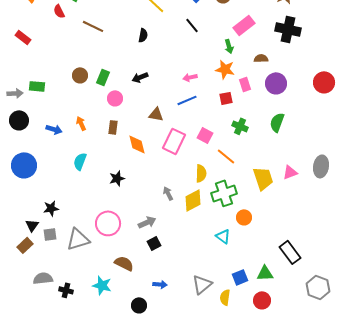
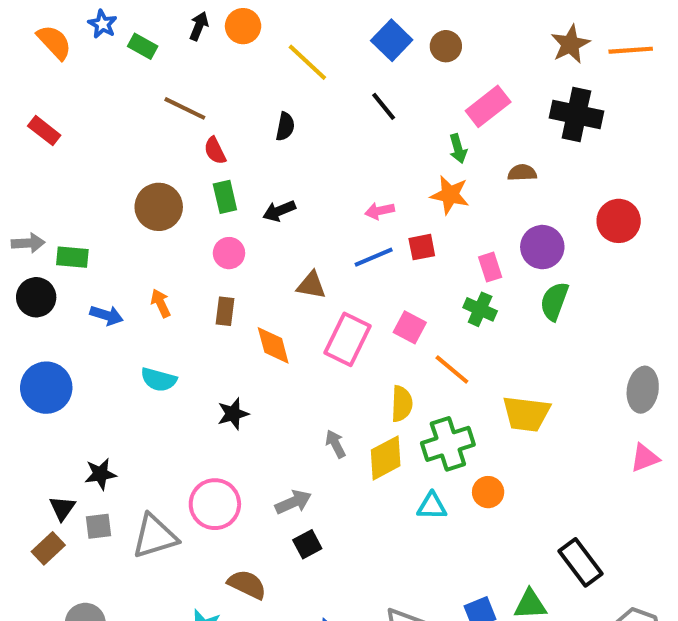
red semicircle: (59, 11) -> (215, 151), moved
brown circle: (80, 75) -> (159, 207), size x1.5
green rectangle: (103, 77) -> (225, 197), moved, turned -35
red circle: (324, 82) -> (619, 221), moved
purple circle: (276, 83) -> (542, 247), moved
pink rectangle: (245, 84) -> (490, 267), moved
green rectangle: (37, 86) -> (72, 257), moved
red square: (226, 98) -> (422, 247), moved
cyan semicircle: (80, 161) -> (159, 380), turned -96
pink triangle: (290, 172) -> (645, 458), moved
yellow trapezoid: (263, 178) -> (526, 414), turned 115
cyan triangle: (223, 236) -> (432, 506), moved, turned -35

